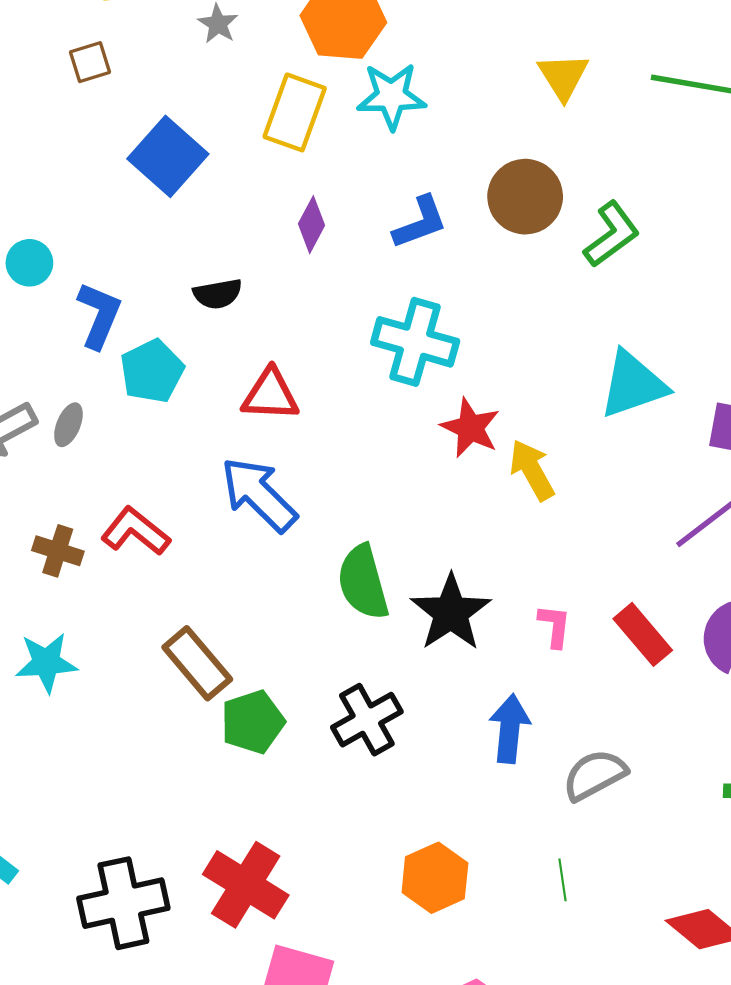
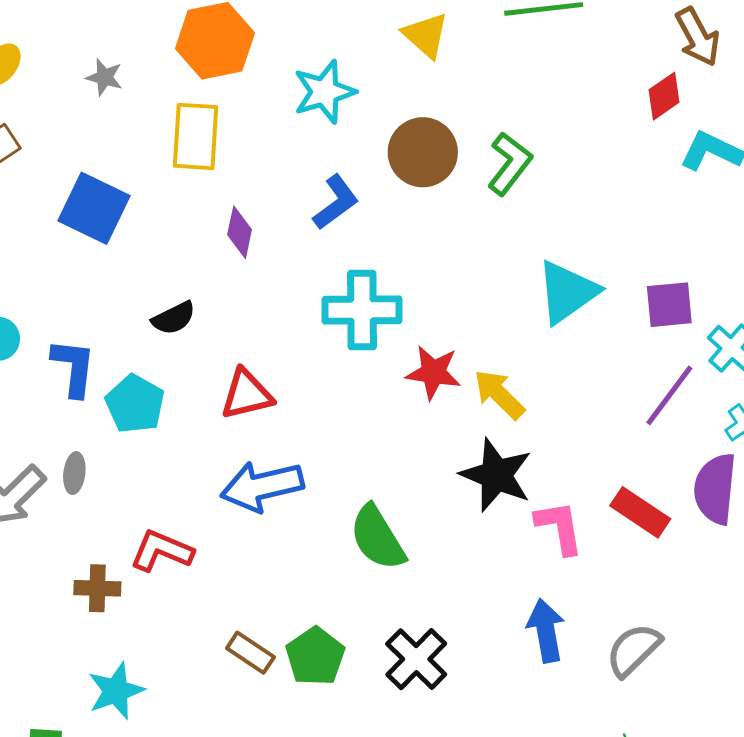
cyan star: (391, 96) -> (324, 92), moved
blue arrow: (259, 494) -> (262, 486), turned -42
black star: (451, 613) -> (496, 475), moved
pink L-shape: (555, 626) -> (559, 527), size x1.4
brown rectangle: (197, 663) -> (250, 653), size x0.7
green pentagon: (253, 722) -> (315, 656), moved

